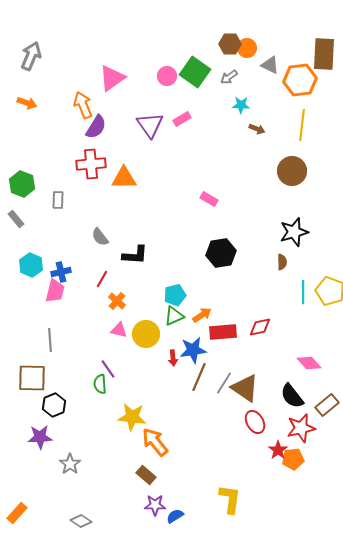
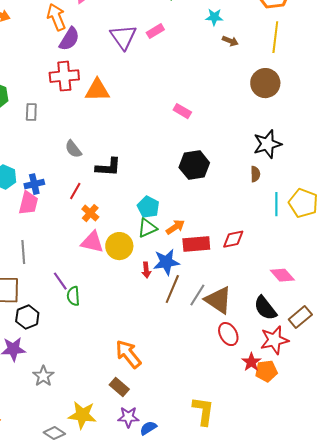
cyan pentagon: (175, 295) -> (148, 207), turned -30
pink triangle: (119, 330) -> (92, 242), size x1.4
purple line: (108, 369) -> (60, 281), moved
yellow star: (132, 417) -> (82, 415), moved

